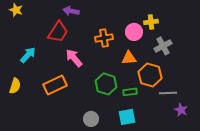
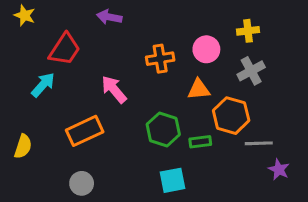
yellow cross: (151, 22) -> (248, 31), moved
red trapezoid: (58, 32) -> (65, 49), moved
yellow semicircle: (15, 86) -> (23, 146), moved
cyan square: (127, 117) -> (172, 180), moved
gray circle: (91, 119) -> (82, 183), moved

